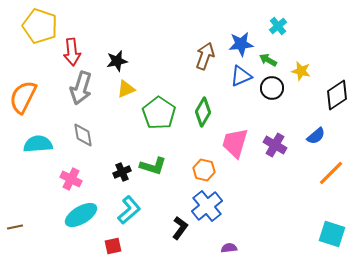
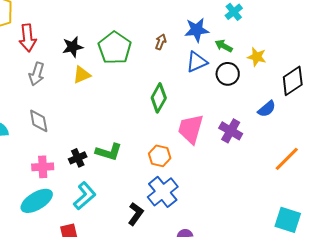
brown arrow: (205, 56) -> (161, 42), size x0.6
gray arrow: (81, 88) -> (37, 74), size x0.7
green pentagon: (159, 113) -> (115, 48), moved
blue semicircle: (316, 136) -> (267, 109), moved
pink cross: (71, 179) -> (43, 167), moved, turned -30

